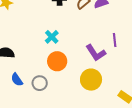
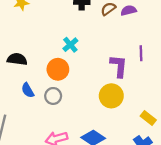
purple L-shape: (96, 53) -> (119, 66), turned -145
orange circle: (57, 61) -> (58, 69), moved

